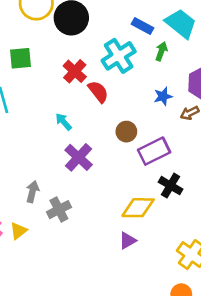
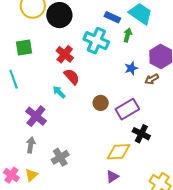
cyan cross: (119, 56) -> (96, 41), turned -30
red semicircle: (98, 92) -> (72, 77), moved
brown circle: (126, 132) -> (101, 103), moved
purple cross: (79, 157) -> (36, 116), moved
gray arrow: (32, 192) -> (31, 145), moved

